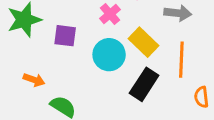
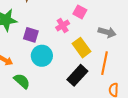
cyan circle: (109, 55) -> (42, 56), moved

